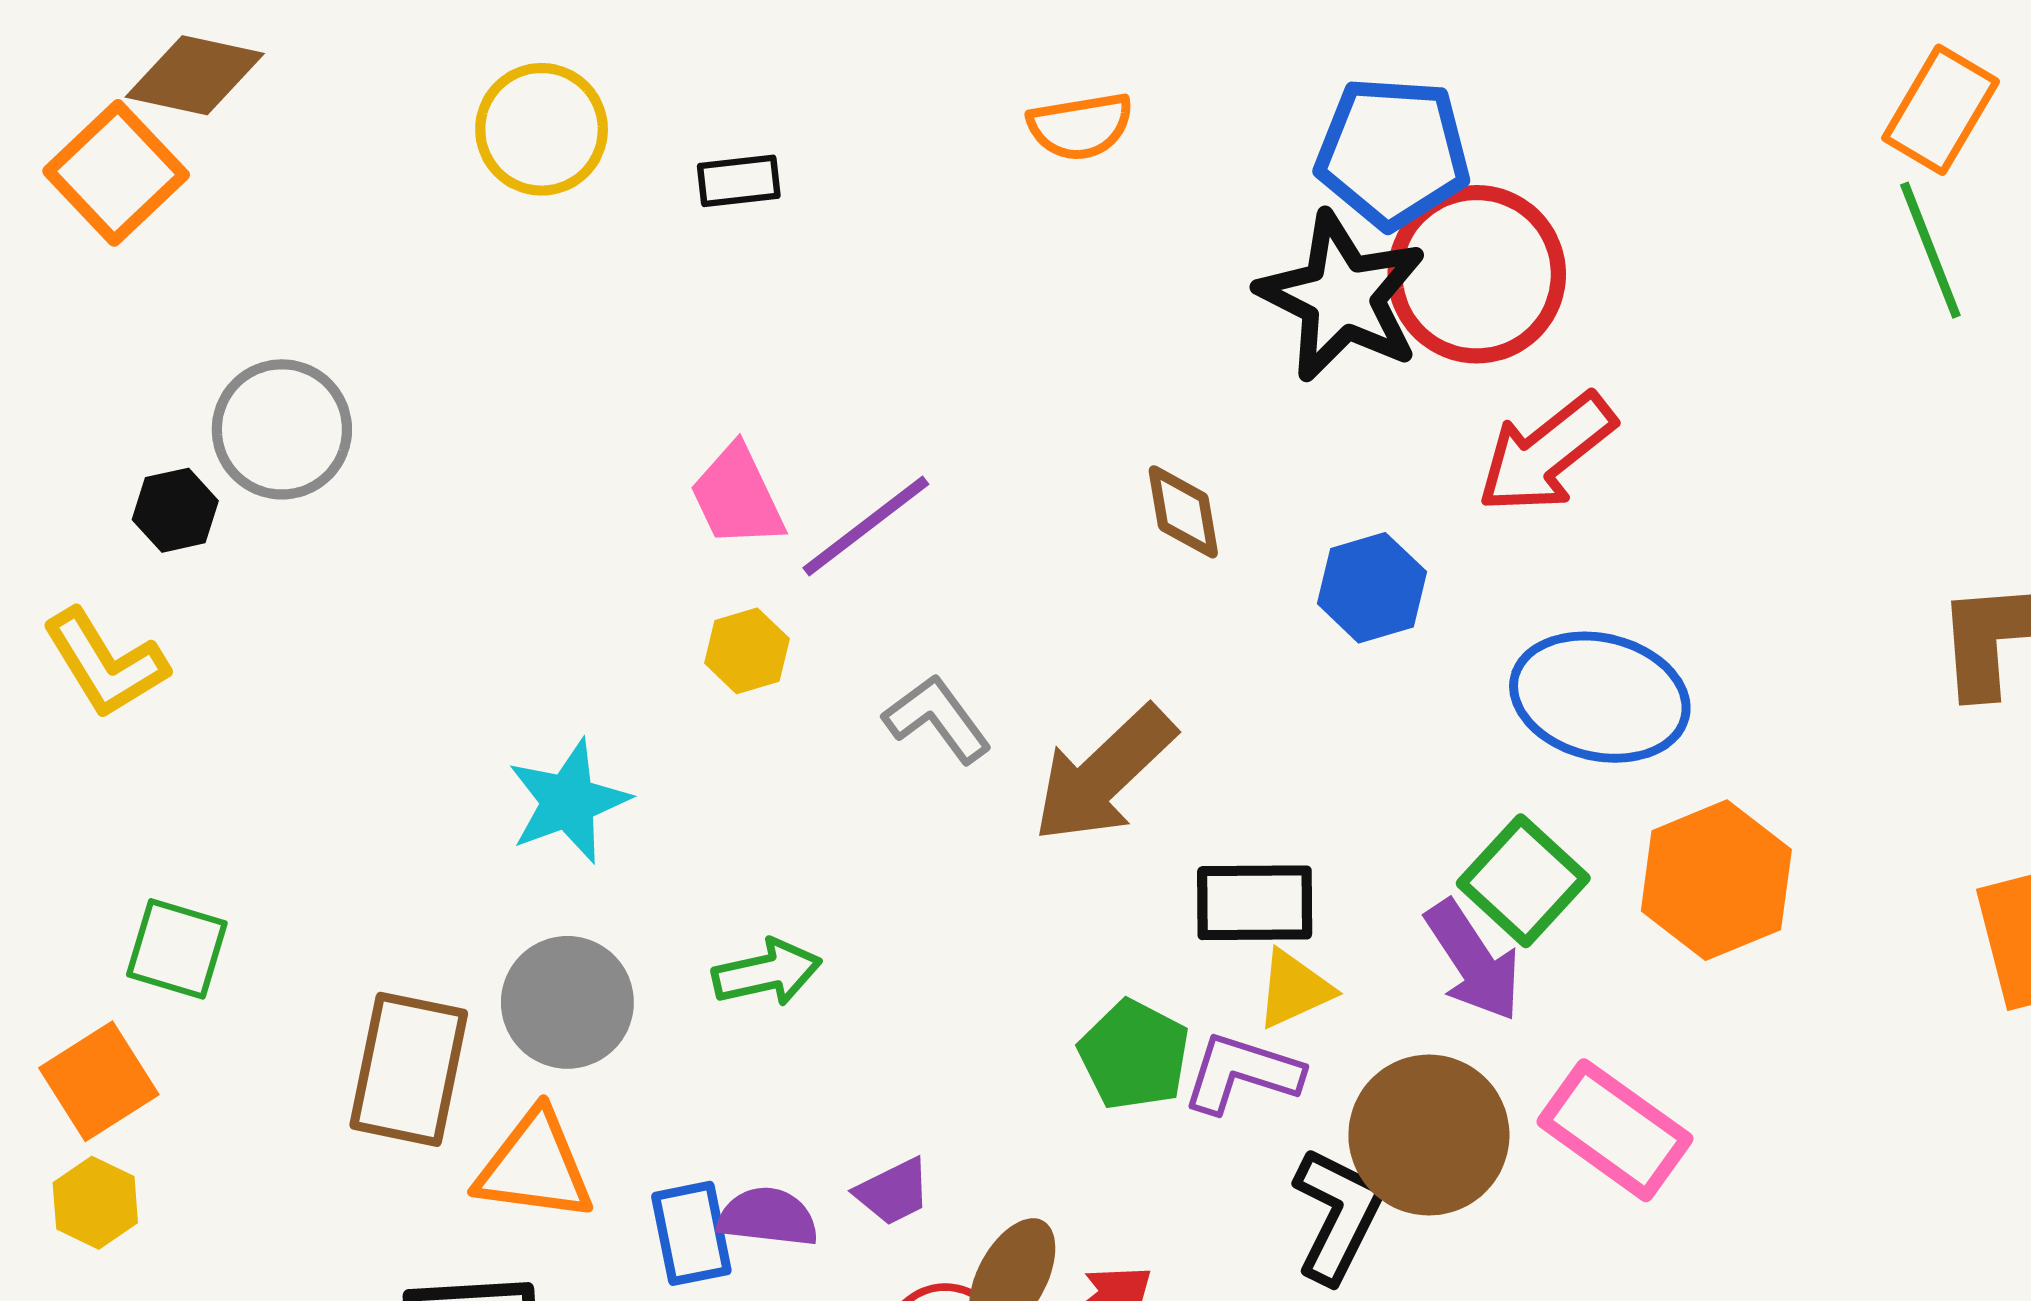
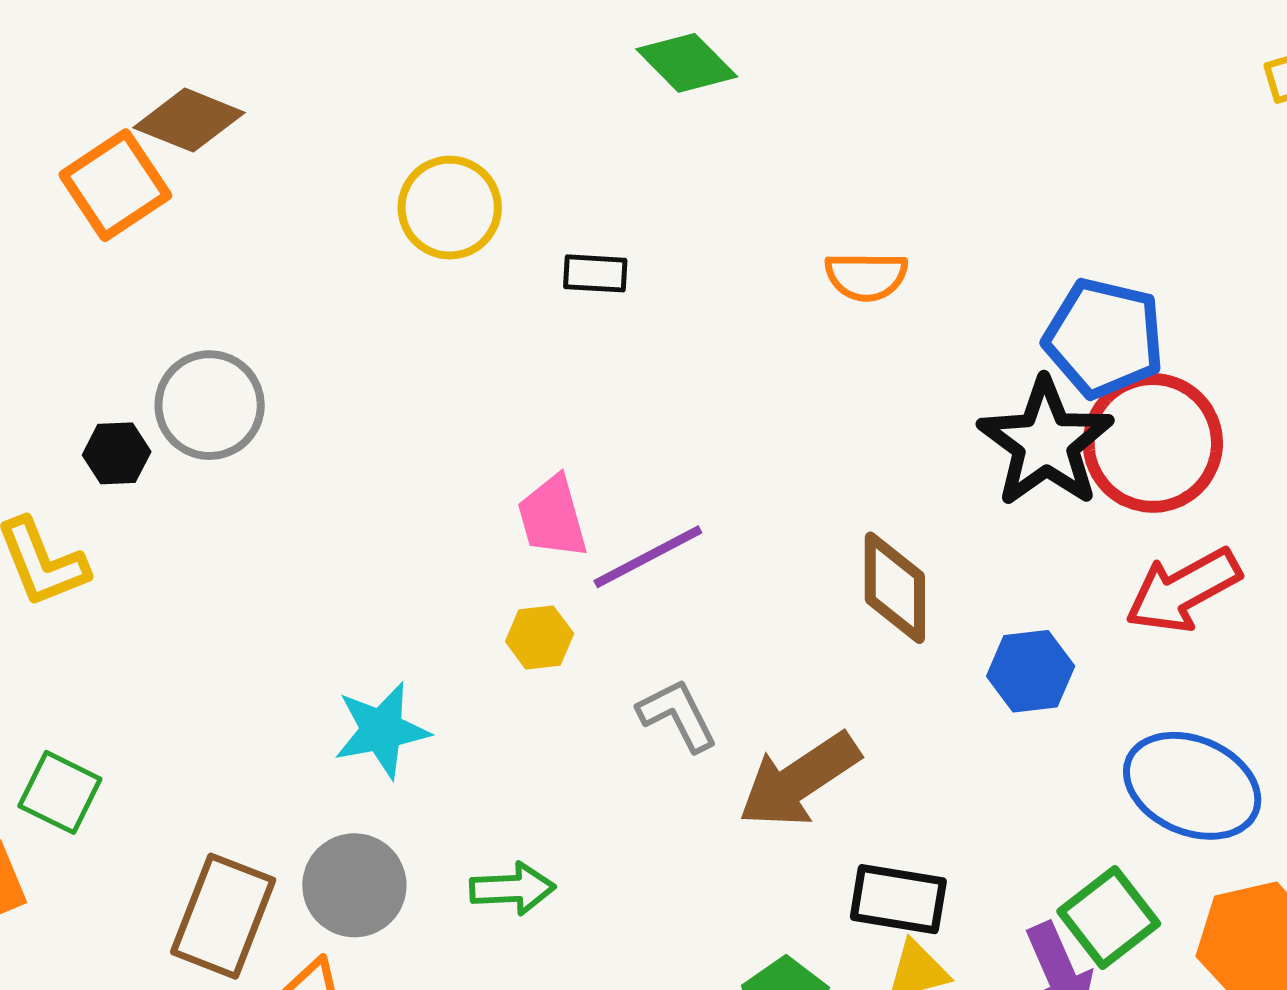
brown diamond: (1183, 512) -> (895, 588), size x1.4

